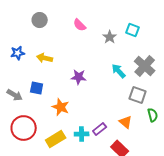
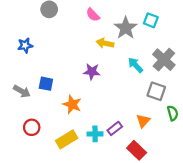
gray star: (110, 37) -> (126, 28), size x1.5
yellow arrow: (45, 58) -> (105, 43), moved
orange triangle: (126, 122) -> (143, 121), turned 32
red circle: (24, 128) -> (32, 127), size x0.6

